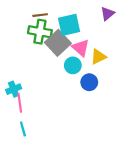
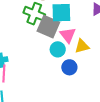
gray square: (58, 43) -> (48, 27), turned -35

